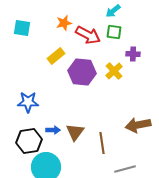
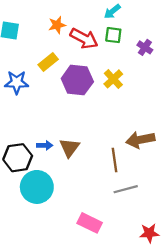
purple cross: (133, 54) -> (145, 47), moved, turned 32
blue star: (28, 102) -> (17, 82), moved
brown line: (102, 143) -> (114, 160), moved

